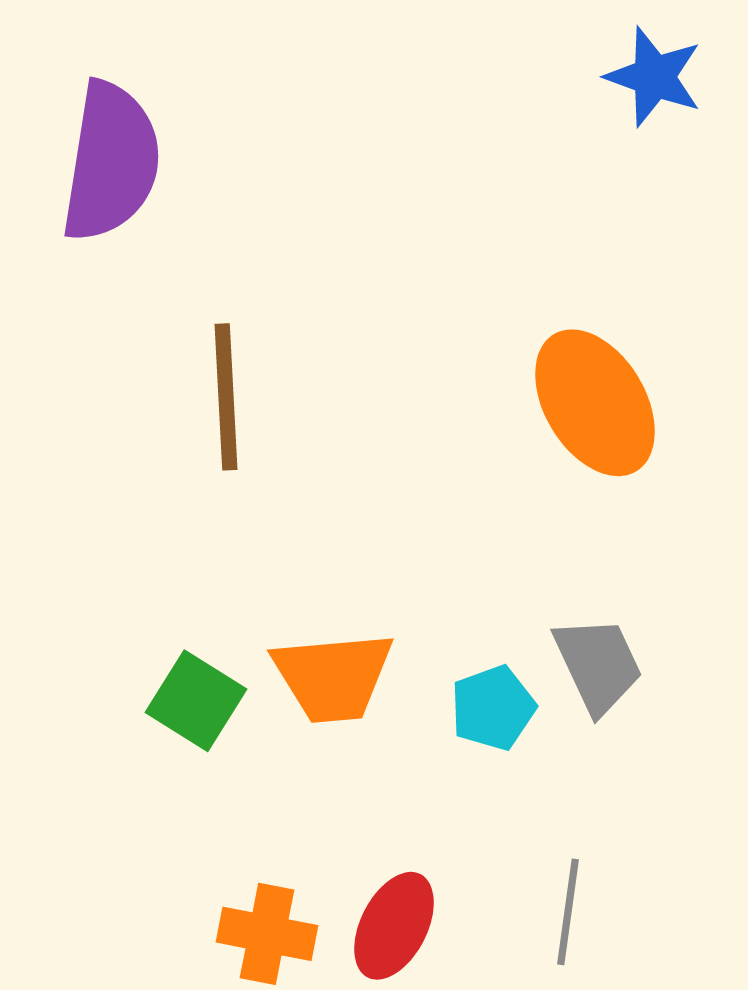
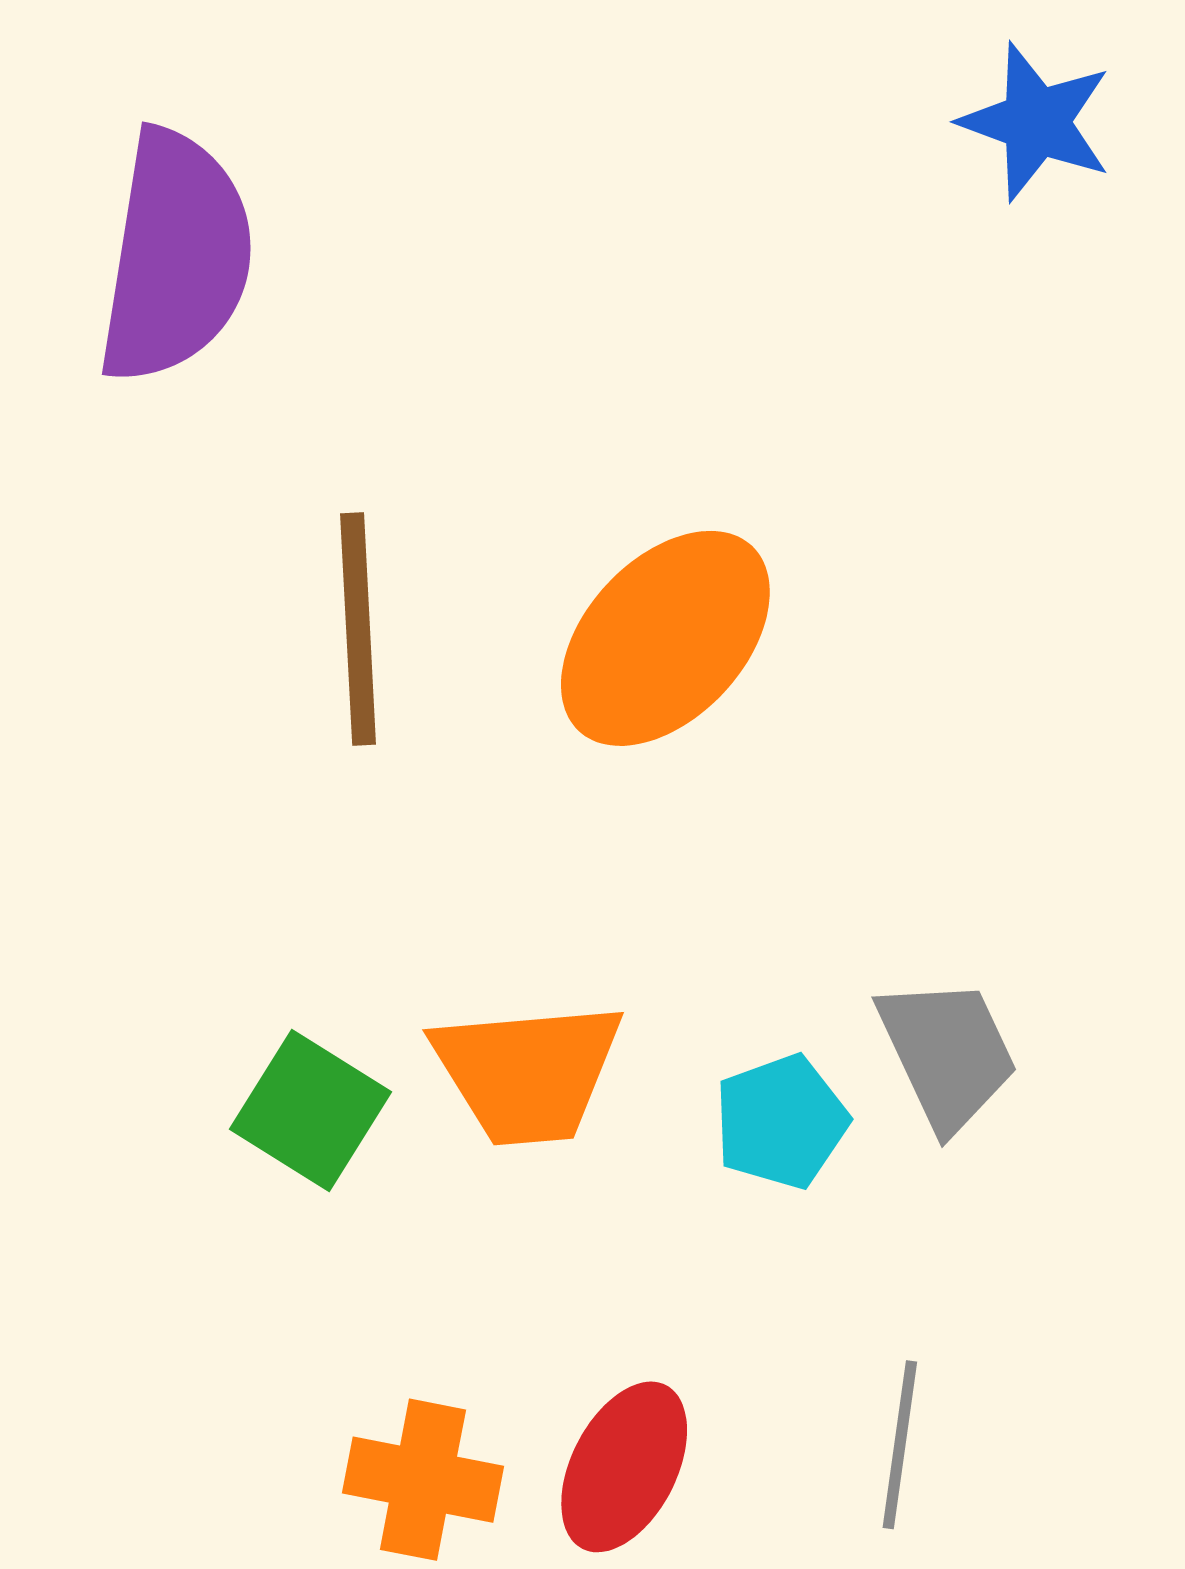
orange ellipse: (595, 403) -> (665, 638), moved, turned 74

